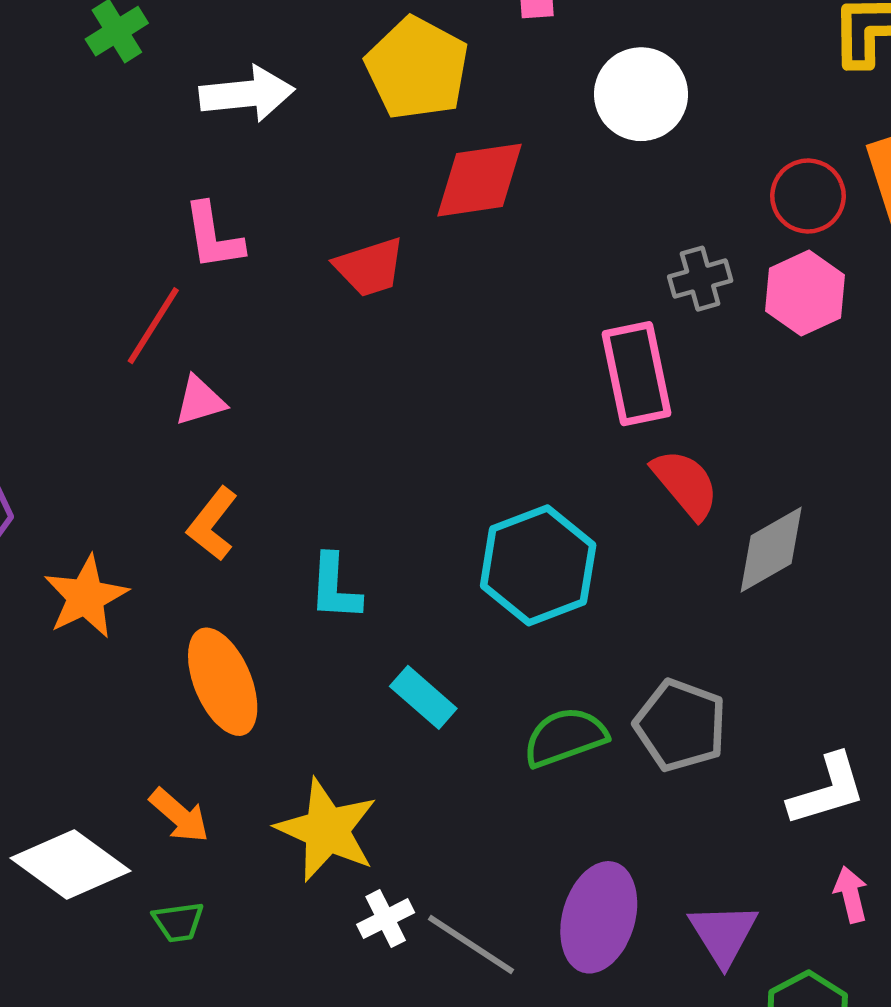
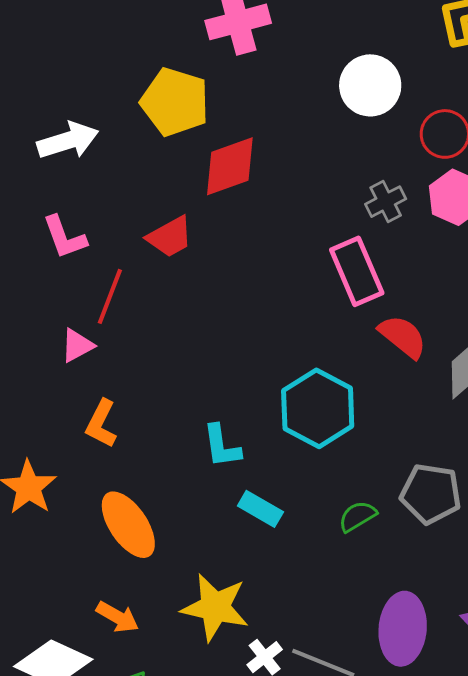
white circle: (641, 94) -> (370, 85), moved
red line: (153, 326) -> (110, 296), moved
cyan L-shape: (335, 587) -> (222, 446), moved
green semicircle: (565, 737) -> (357, 516), size x0.7

